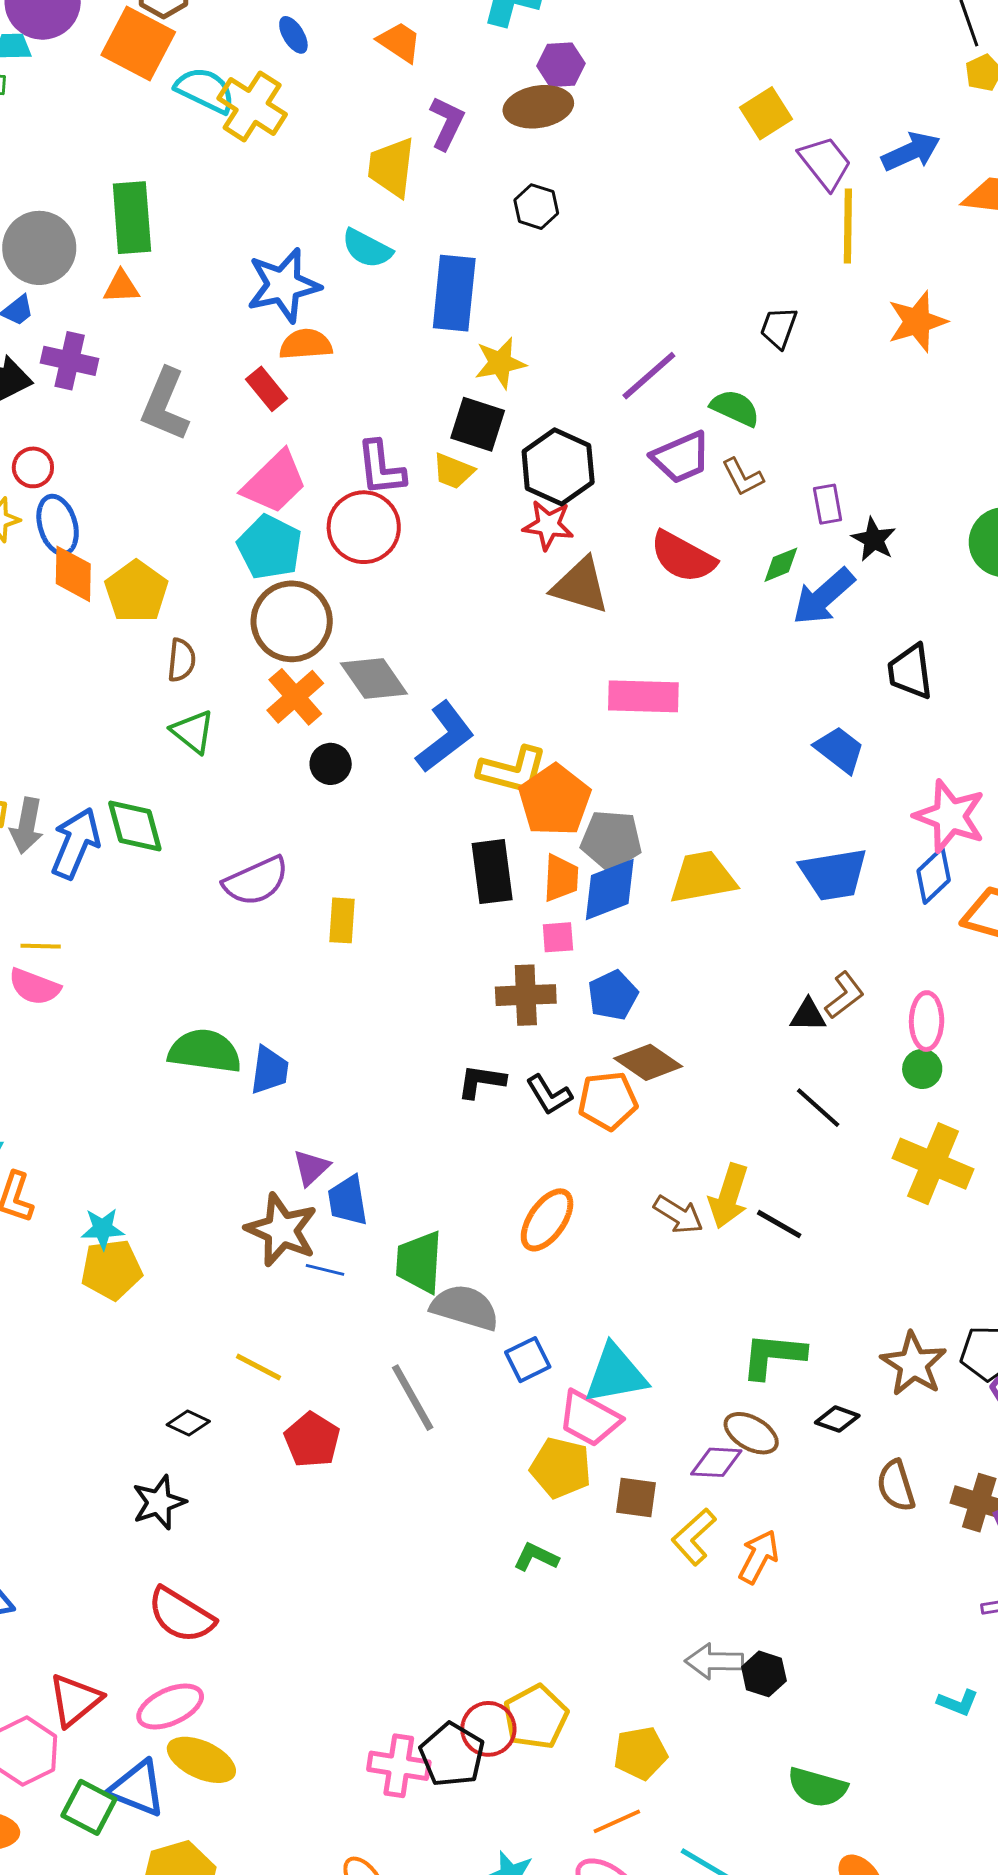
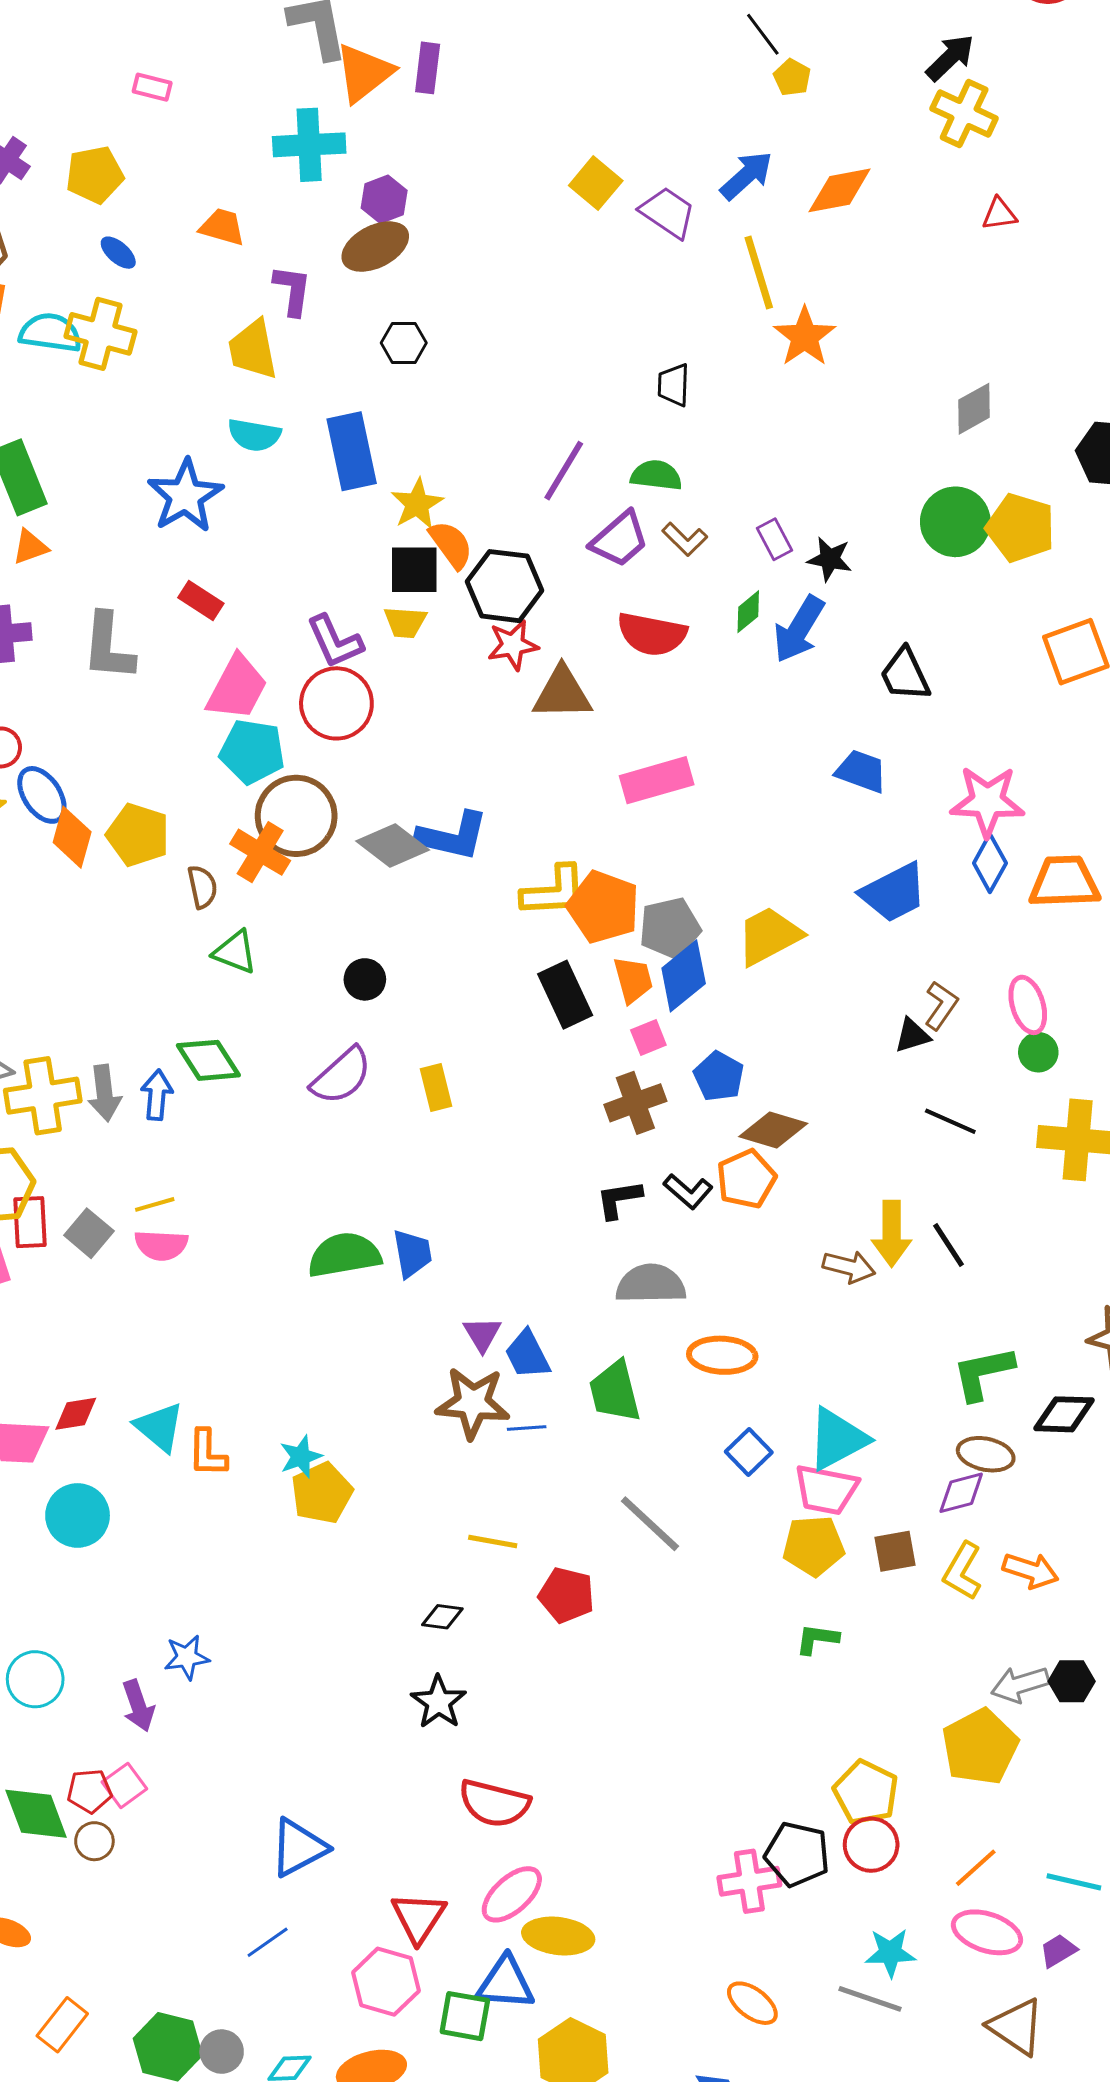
yellow line: (848, 226) -> (759, 272), moved
orange semicircle: (306, 344) -> (451, 545), moved, turned 76
orange diamond: (73, 574) -> (72, 837), turned 32
orange cross: (295, 697) -> (260, 852), moved
blue L-shape: (445, 737) -> (452, 836), moved, turned 68
black circle: (331, 764) -> (365, 979), moved
blue arrow: (76, 843) -> (157, 1095), size x0.7
orange ellipse: (547, 1220) -> (722, 1355), moved, turned 76
black line: (779, 1224) -> (948, 1245), turned 45
gray semicircle: (465, 1307) -> (651, 1284), moved
black diamond: (837, 1419) -> (1064, 1414), size x1.4
orange arrow: (759, 1557) -> (1031, 1571), turned 98
red circle: (488, 1729) -> (871, 1845), moved
yellow pentagon: (640, 1753) -> (980, 1747), moved, size x1.4

